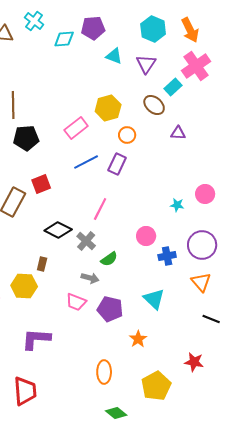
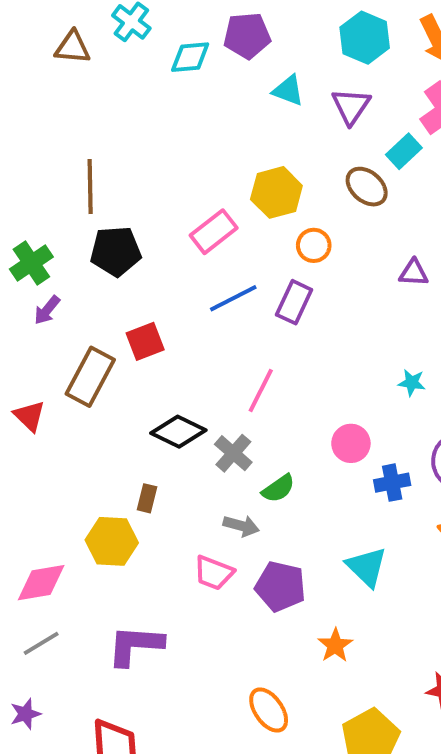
purple triangle: (178, 133) -> (414, 273), moved
orange ellipse: (104, 372) -> (269, 710), turned -35

